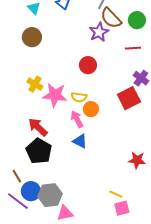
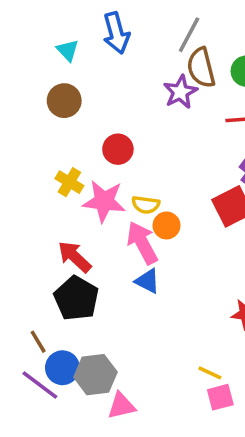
brown semicircle: (111, 18) -> (201, 68), turned 30
red circle: (88, 65) -> (118, 149), moved
pink arrow: (77, 119) -> (142, 243), size x1.4

